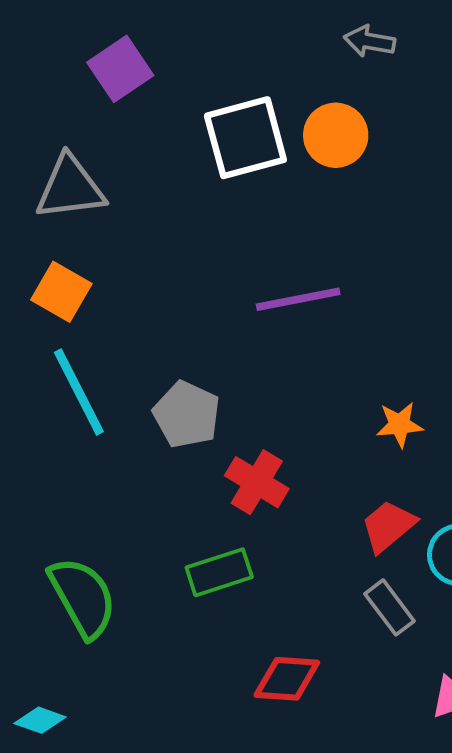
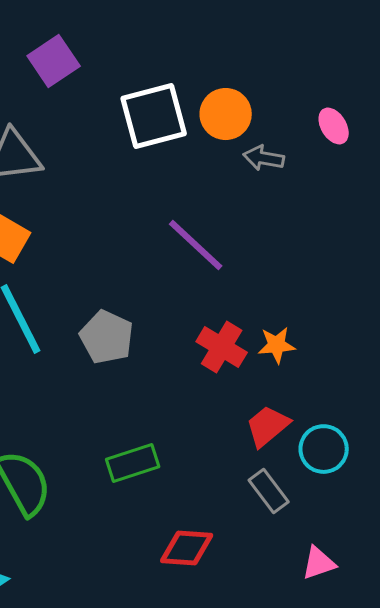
gray arrow: (369, 41) -> (264, 158), moved
purple line: (298, 299) -> (196, 245), turned 54
red cross: (257, 482) -> (222, 347), moved

